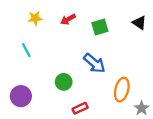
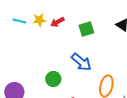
yellow star: (35, 18) -> (39, 20), moved
cyan line: (26, 50) -> (19, 21), moved, turned -48

